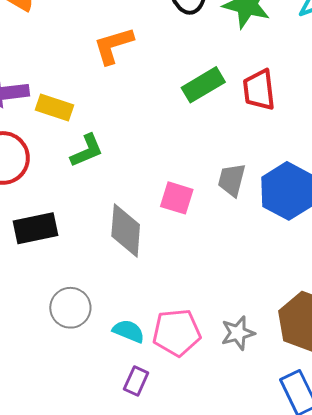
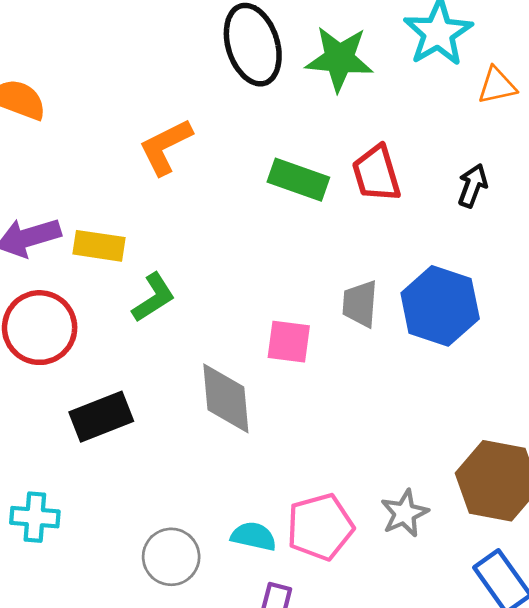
green rectangle: (203, 85) -> (298, 180), turned 60
gray circle: (70, 308) -> (171, 557), moved

